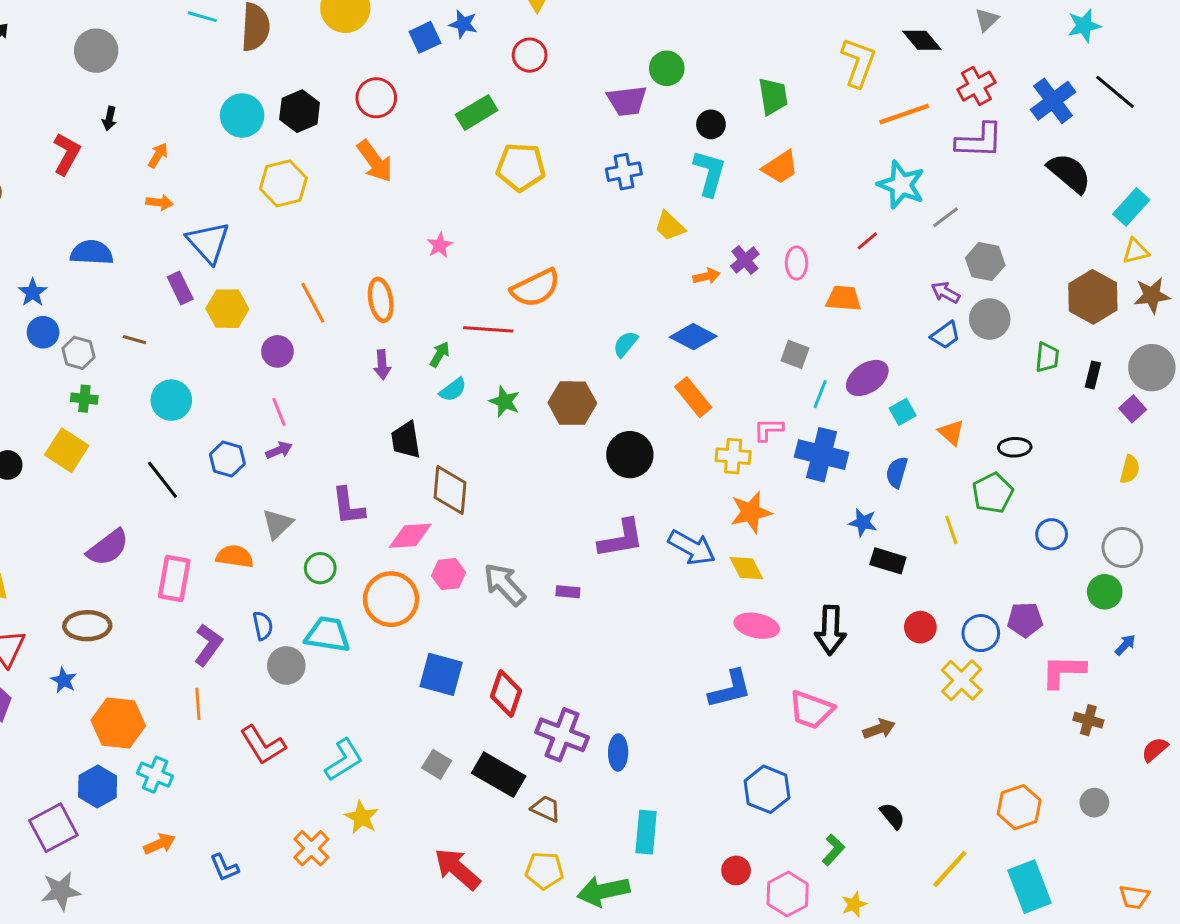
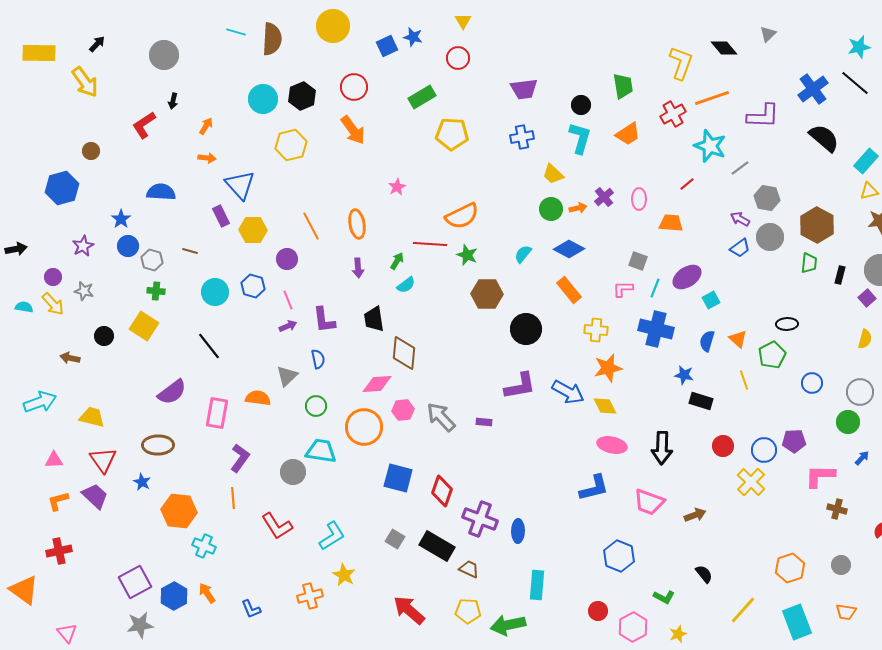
cyan star: (1084, 26) -> (859, 47), moved
green circle: (667, 68) -> (551, 209), moved
red cross: (976, 86) -> (673, 114), moved
red L-shape: (67, 154) -> (144, 125), turned -152
brown hexagon: (1093, 297) -> (817, 225), moved
green star: (505, 402) -> (467, 255), moved
pink L-shape: (768, 430) -> (623, 289), moved
orange triangle: (951, 433) -> (738, 339), moved
blue hexagon: (227, 459) -> (253, 286), moved
purple L-shape: (348, 506) -> (324, 320), moved
blue semicircle: (263, 626) -> (318, 359), moved
blue hexagon: (98, 786) -> (174, 596), moved
orange arrow: (160, 844) -> (207, 593), turned -100
orange cross: (311, 848) -> (310, 596), turned 30
green L-shape: (833, 850) -> (664, 597), turned 75
orange trapezoid: (1134, 897) -> (846, 612), moved

